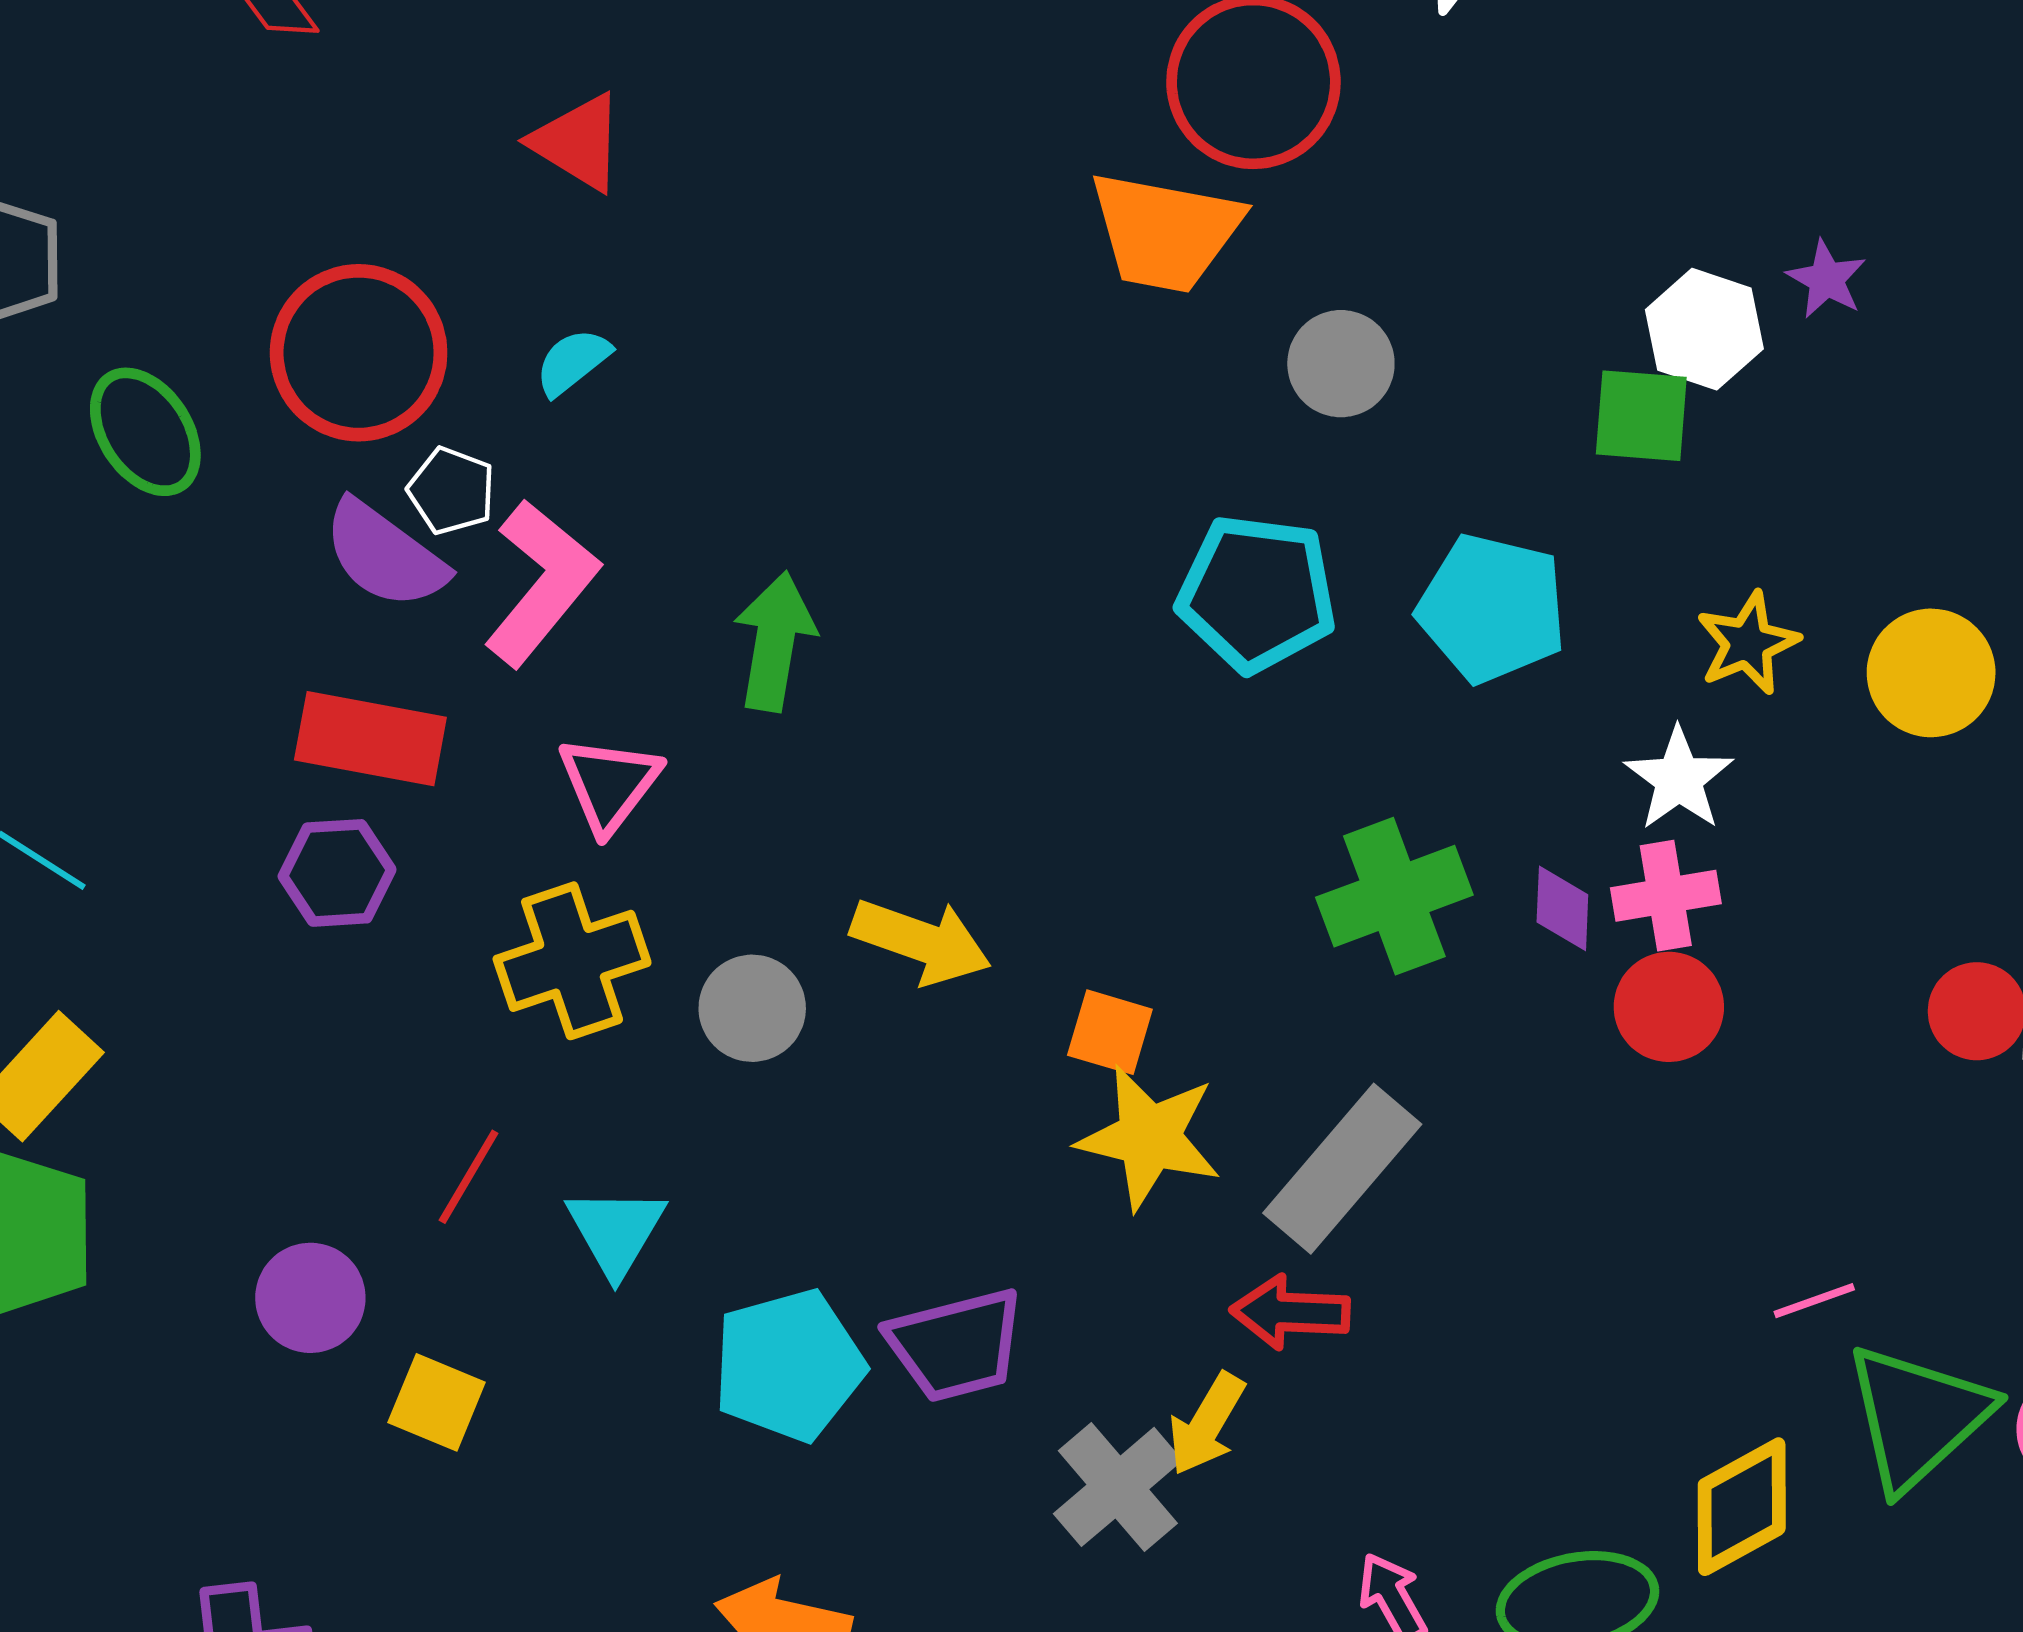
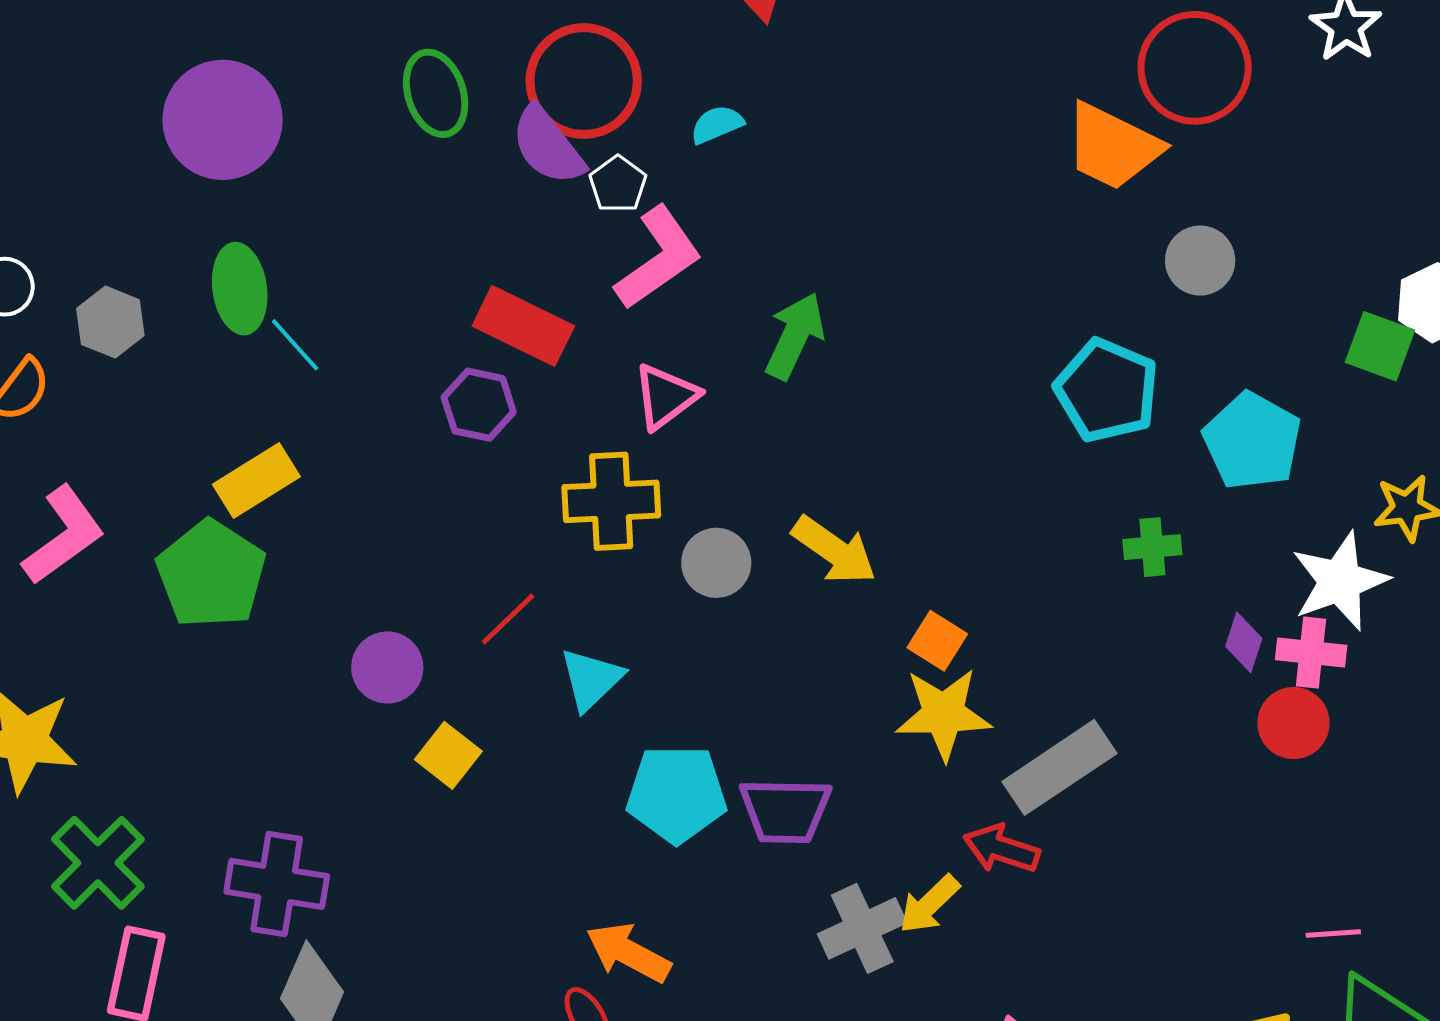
purple semicircle: (385, 555) -> (548, 146), moved
white star: (1679, 779) -> (1340, 581), size x1.4
green cross: (1394, 896) -> (1152, 547), moved, size x0.6
yellow star: (1149, 1137) -> (943, 714), turned -30

